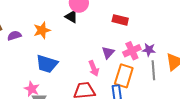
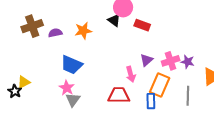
red rectangle: (120, 20) -> (142, 25), moved
blue trapezoid: (47, 64) -> (72, 65), moved
gray line: (153, 70) -> (188, 96), moved

